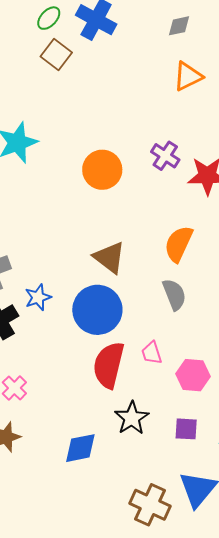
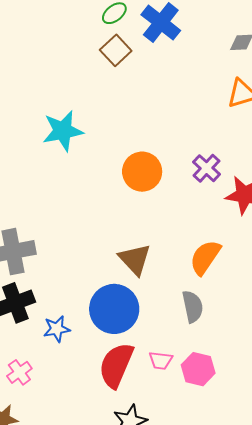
blue star: (38, 297) -> (57, 329), moved
pink trapezoid: (152, 353) -> (161, 360), turned -75
pink hexagon: (193, 375) -> (198, 369), moved

